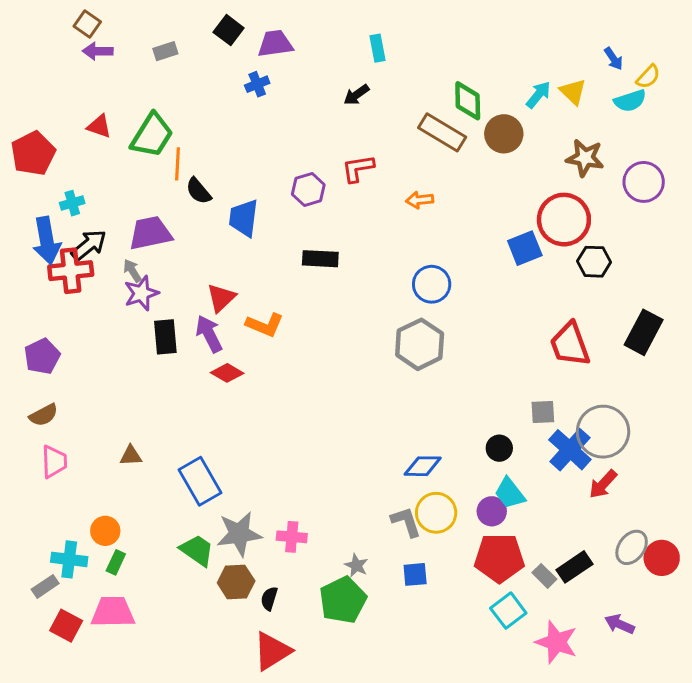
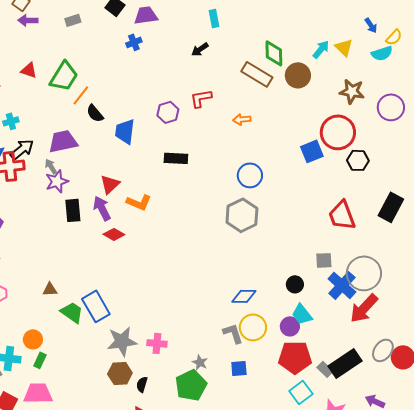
orange line: (177, 164) -> (81, 95), turned 35
red arrow: (603, 484) -> (364, 308), size x1.5
green trapezoid: (197, 550) -> (72, 312), moved
black rectangle: (574, 567) -> (345, 363), size x1.4

